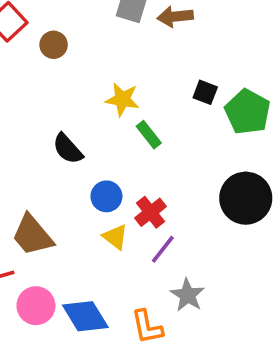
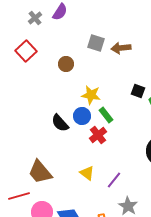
brown circle: (54, 45) -> (66, 64), moved
blue circle: (106, 196) -> (82, 116), moved
red cross: (151, 212) -> (98, 135), moved

